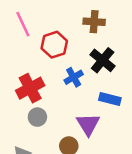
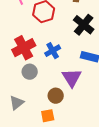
blue cross: (74, 77) -> (53, 51), moved

